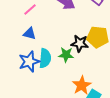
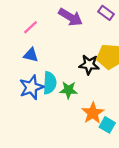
green star: (66, 55) -> (68, 90), moved

